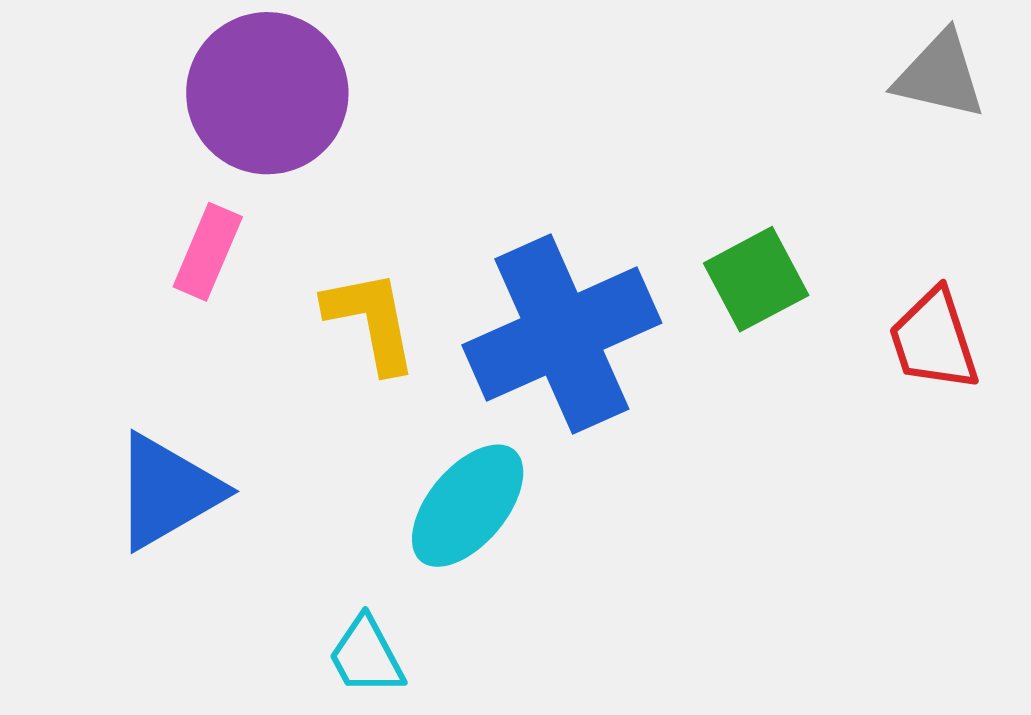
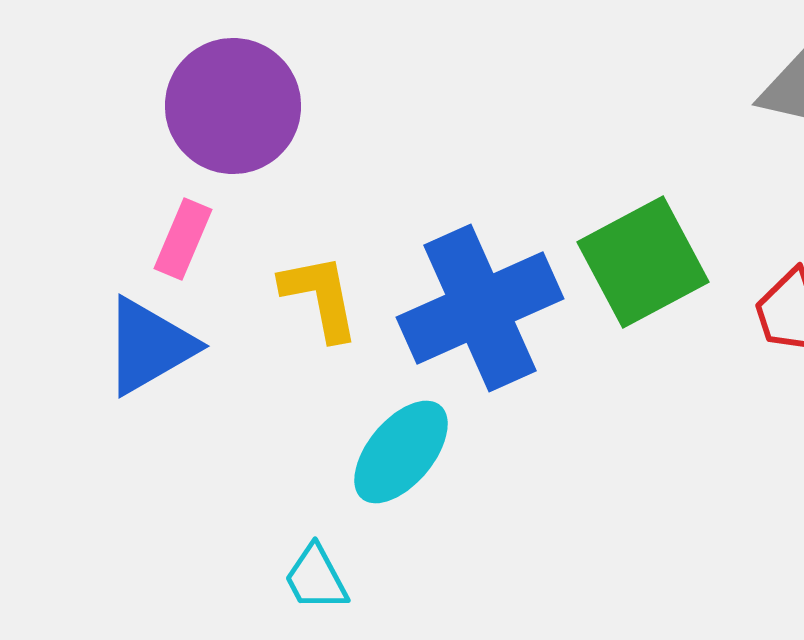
green square: (756, 279) -> (643, 262), size x1.5
blue triangle: (167, 491) -> (149, 346), moved

